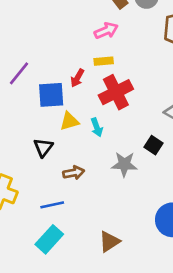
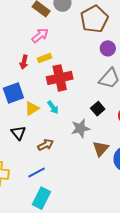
red arrow: (77, 78) -> (24, 62), moved
red cross: (116, 92) -> (60, 78), turned 30
black square: (154, 145) -> (98, 109), turned 32
brown triangle: (109, 241) -> (101, 149), moved

